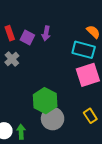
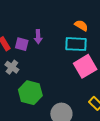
green hexagon: (45, 101) -> (30, 93), moved

